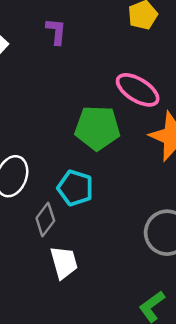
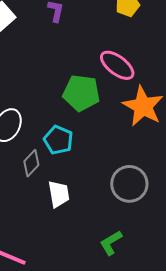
white trapezoid: (64, 262) -> (59, 194), moved

